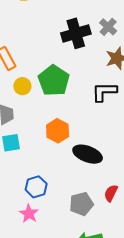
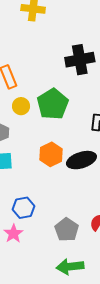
black ellipse: (88, 154) -> (81, 160), moved, turned -44
gray pentagon: (81, 204) -> (67, 230), turned -30

